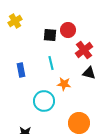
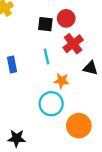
red cross: (84, 50) -> (73, 44), moved
cyan circle: (44, 101) -> (51, 104), moved

